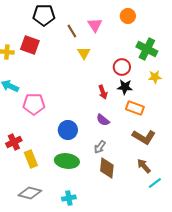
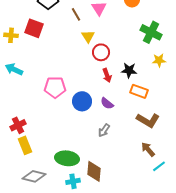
red circle: (122, 67) -> (101, 52), moved
pink pentagon: (34, 104) -> (55, 87), moved
blue circle: (68, 130) -> (82, 101), moved
yellow rectangle: (31, 159) -> (25, 145), moved
green ellipse: (67, 161) -> (67, 158), moved
brown diamond: (107, 168) -> (94, 171), moved

